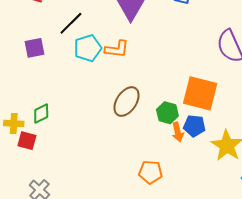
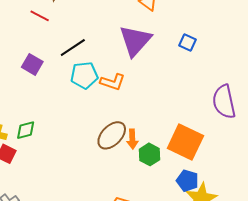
purple square: (35, 48) -> (32, 64), turned 30
blue pentagon: (194, 126) -> (187, 181), moved
orange arrow: (178, 132) -> (132, 139), moved

